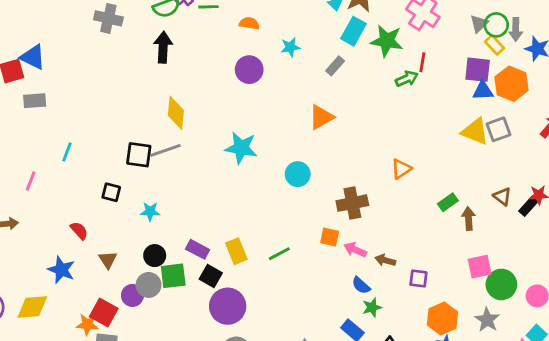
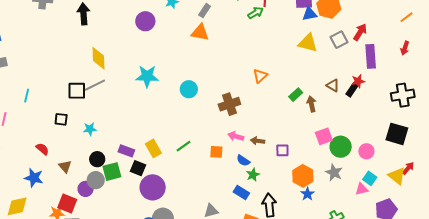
orange triangle: (321, 117) -> (200, 32), moved, turned 48
gray square: (498, 129) -> (339, 40), moved
orange square: (330, 237) -> (216, 152), moved

